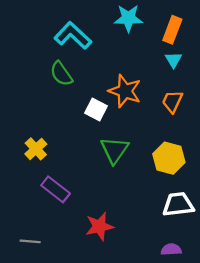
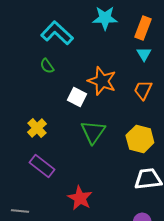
green semicircle: (61, 74) -> (47, 66), size x0.7
yellow cross: (36, 149) -> (37, 128), moved
red star: (99, 226) -> (80, 198), turned -30

